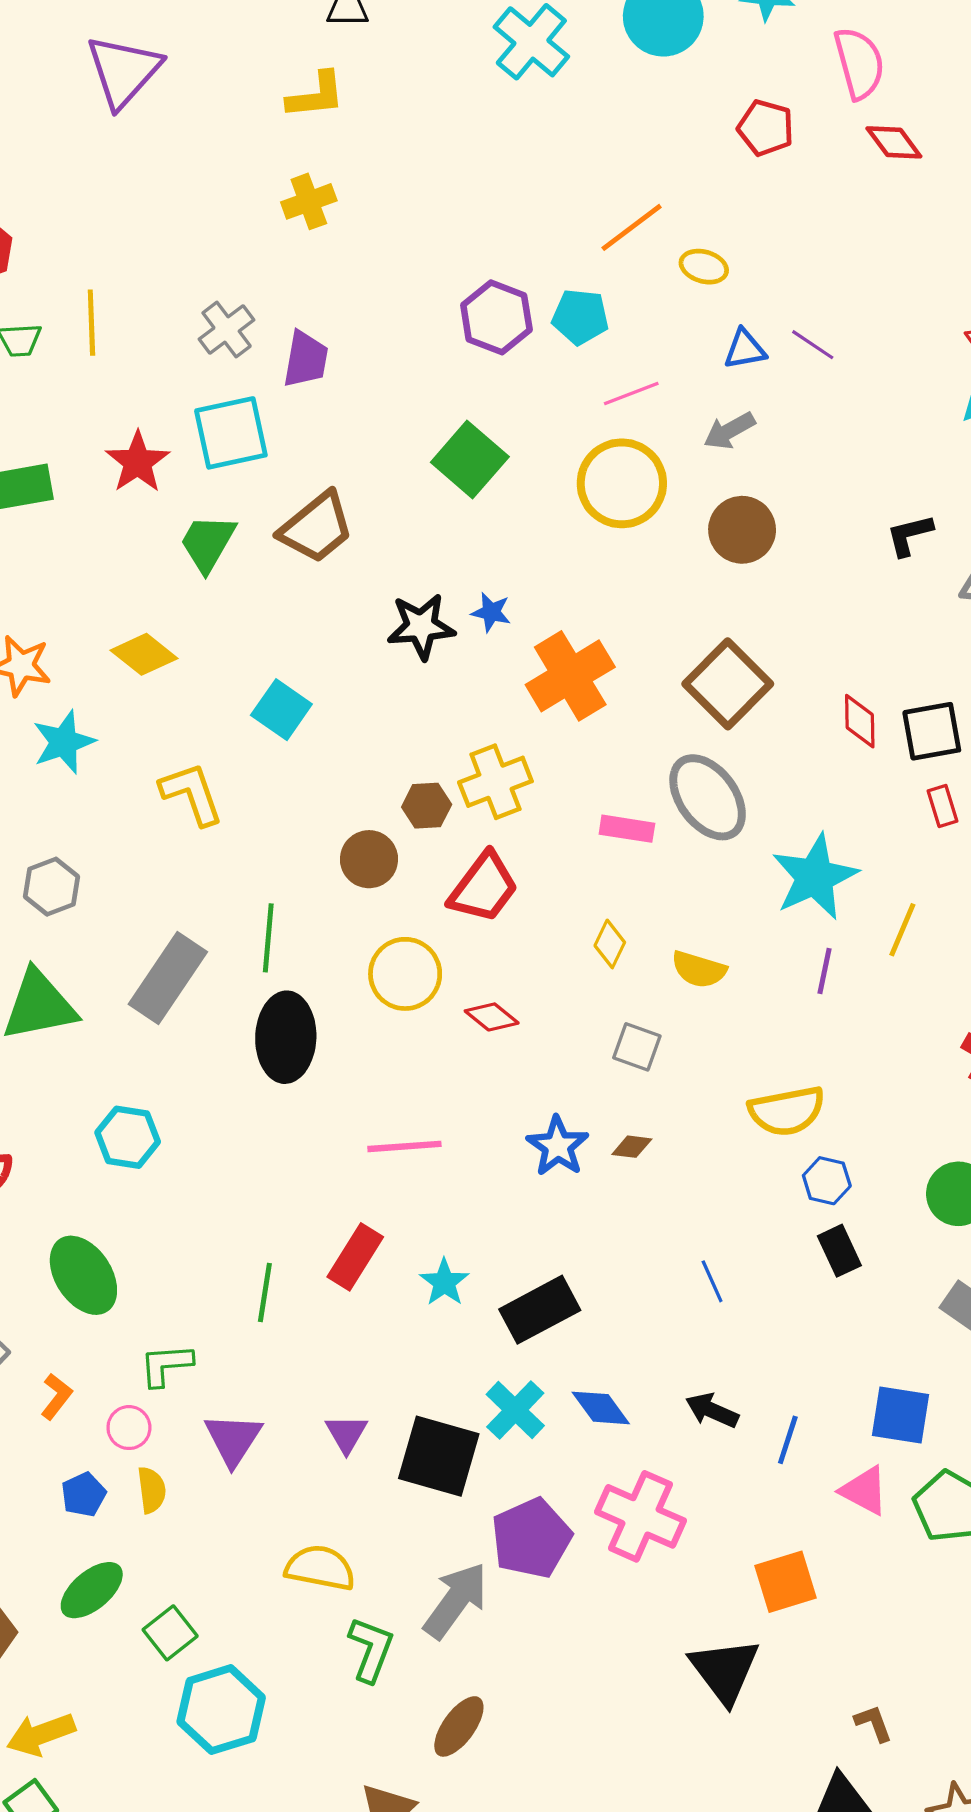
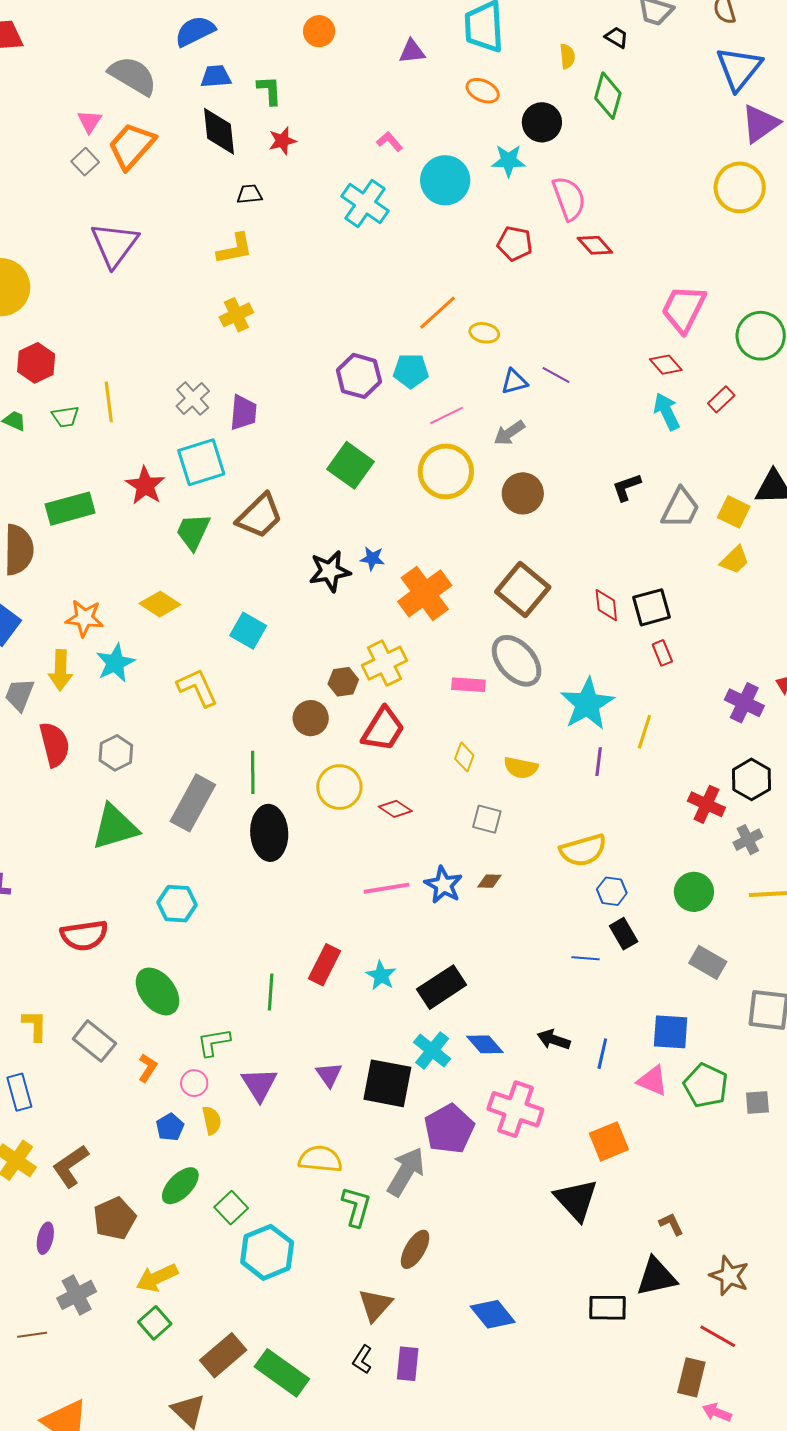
pink line: (404, 1146) -> (387, 888), moved
blue line: (712, 1281) -> (585, 958), moved, turned -56

